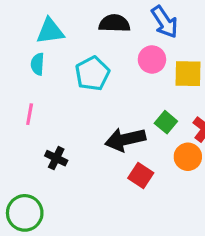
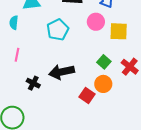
cyan semicircle: (38, 64) -> (14, 23), moved
black arrow: (125, 139) -> (62, 72), moved
orange circle: (188, 157) -> (103, 84), moved

